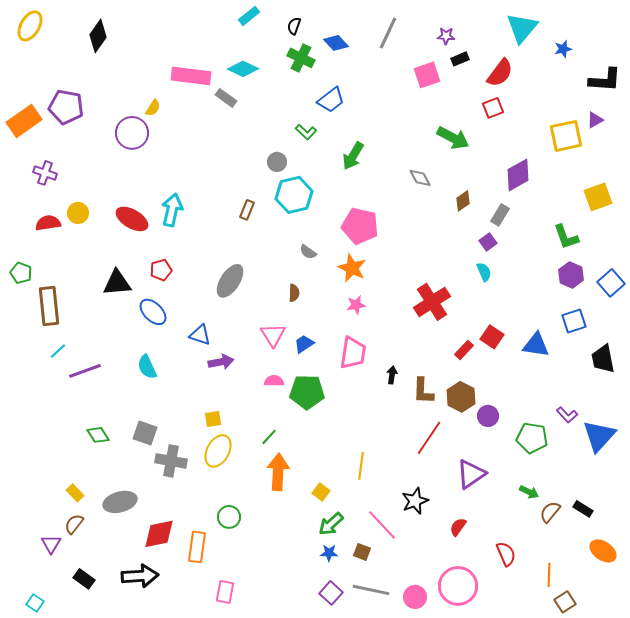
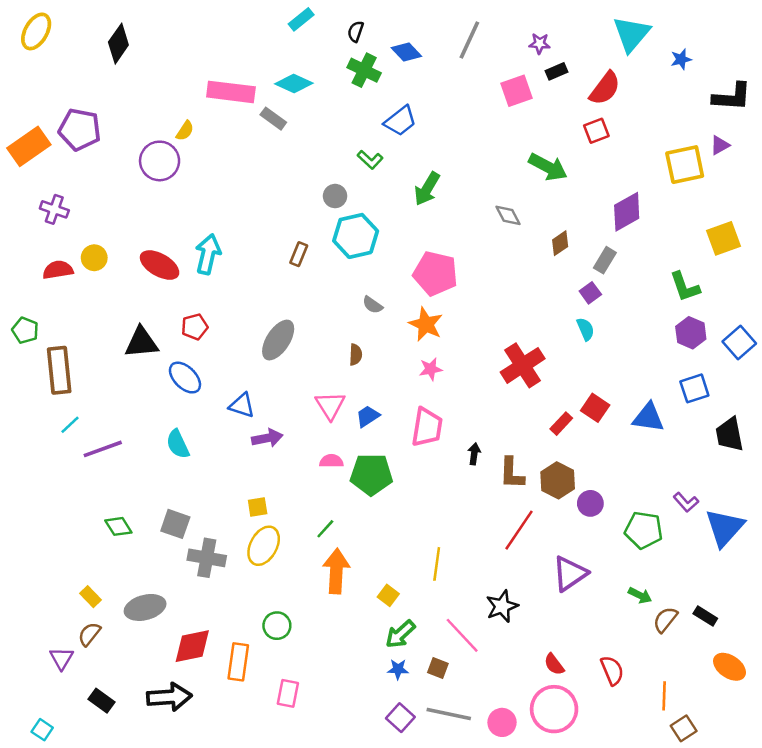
red semicircle: (458, 527) -> (554, 664), moved, turned -72
pink rectangle: (225, 592) -> (288, 693), moved

